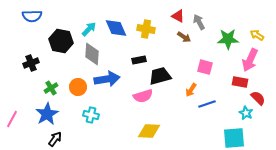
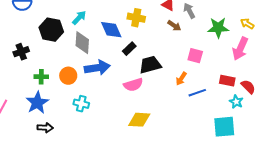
blue diamond: (116, 28) -> (111, 30), moved
black rectangle: (139, 60) -> (129, 49), turned -32
red rectangle: (240, 82) -> (227, 81), moved
green cross: (51, 88) -> (41, 77), turned 32
black arrow: (55, 139) -> (45, 128), turned 56

